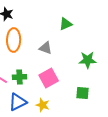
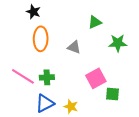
green star: (88, 60) -> (118, 43), moved
pink square: (49, 78) -> (96, 78), moved

